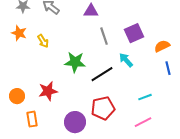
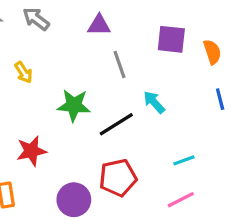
purple square: (134, 33) -> (171, 39), moved, turned 30
orange semicircle: (162, 46) -> (212, 52), moved, turned 98
blue line: (168, 68) -> (220, 99), moved

